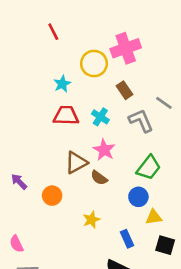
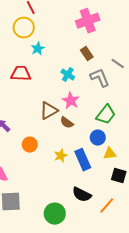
yellow circle: (94, 63) -> (24, 28), moved
red trapezoid: (66, 116) -> (21, 74), moved
orange circle: (52, 196) -> (30, 145), moved
blue rectangle: (127, 239) -> (83, 160), moved, size x1.5

